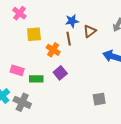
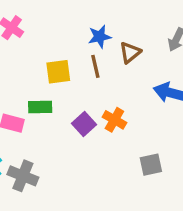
yellow square: (34, 34) -> (58, 72), moved
orange cross: (53, 50) -> (114, 120), moved
green rectangle: (36, 79) -> (40, 107), moved

